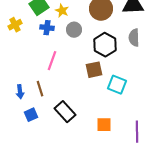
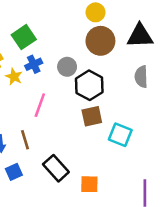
yellow star: (62, 11) -> (14, 77), moved
blue cross: (47, 28) -> (34, 64), turned -32
black hexagon: (105, 45) -> (89, 85), moved
orange square: (104, 125) -> (89, 184), moved

